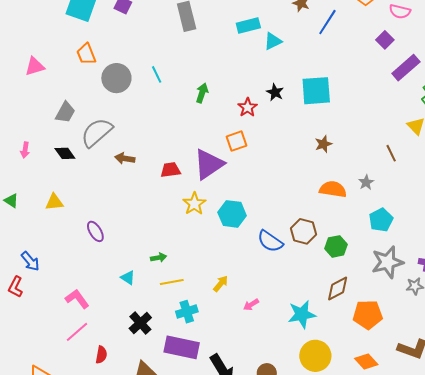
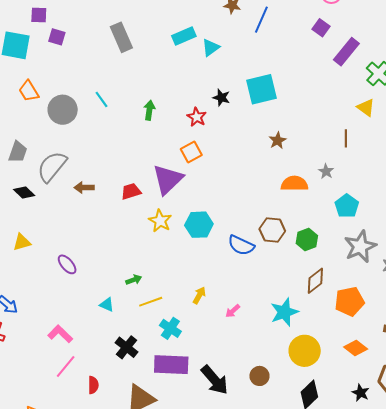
brown line: (391, 153) -> (346, 138), turned 36
cyan cross: (187, 312) -> (170, 328), turned -30

